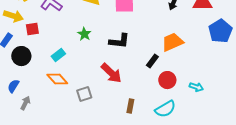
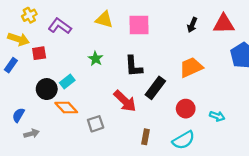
black L-shape: (119, 41) -> (134, 66), turned 80
black circle: (21, 56) -> (47, 89), moved
black rectangle: (152, 61) -> (155, 88), moved, size x1.5
gray arrow: (25, 103) -> (31, 134), turned 48

